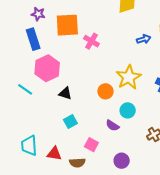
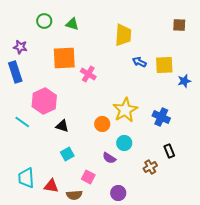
purple star: (38, 14) -> (20, 47), moved
blue rectangle: (33, 39) -> (15, 72), moved
blue arrow: (144, 39) -> (139, 62), moved, turned -136

